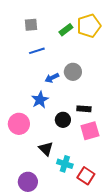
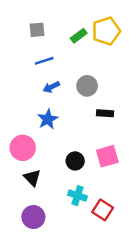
blue arrow: (52, 78) -> (51, 87), moved
black rectangle: (84, 109) -> (105, 113), moved
black circle: (63, 120) -> (75, 161), moved
black triangle: (46, 149) -> (32, 178), moved

